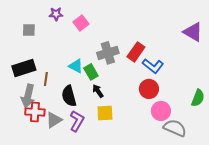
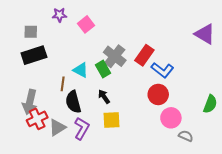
gray cross: (108, 53) -> (115, 56), turned -35
black rectangle: (24, 68) -> (34, 55), moved
green rectangle: (91, 72) -> (103, 69), moved
brown line: (46, 79) -> (63, 84), moved
red cross: (35, 112) -> (37, 119), turned -30
gray semicircle: (175, 128) -> (186, 136), size x0.6

